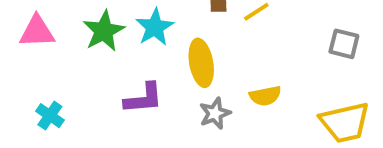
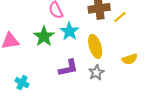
gray star: (215, 113) -> (96, 73), moved

